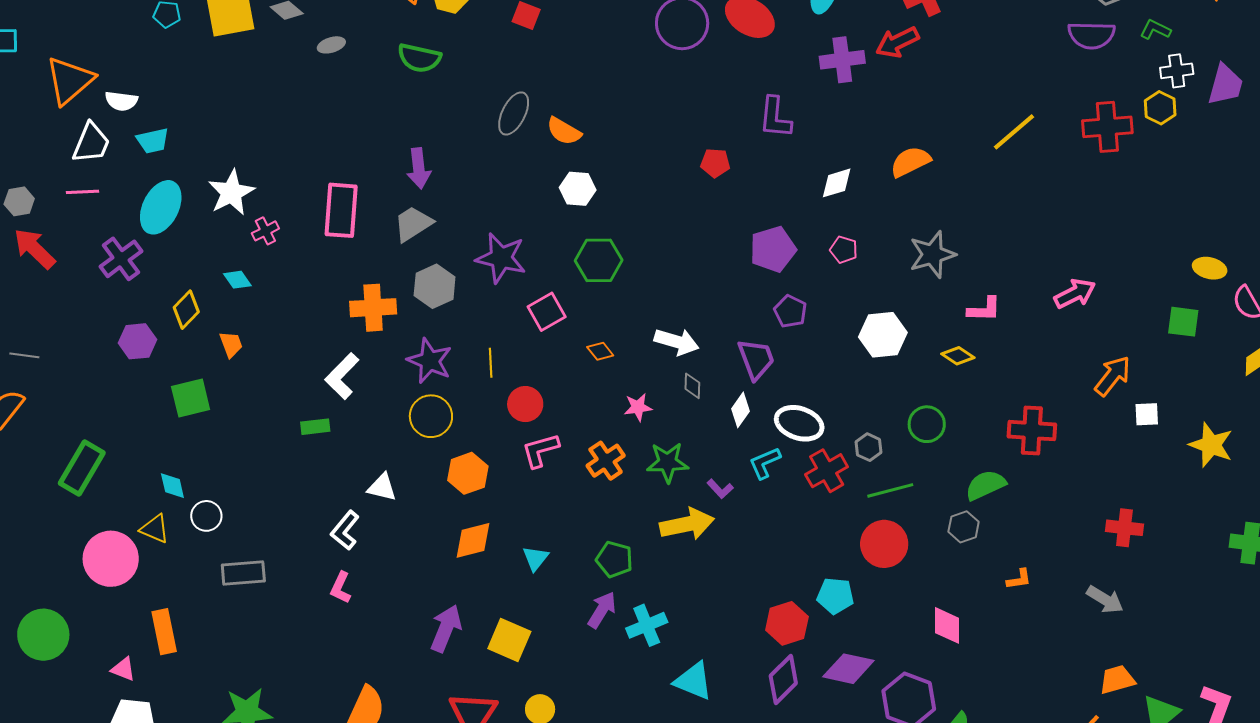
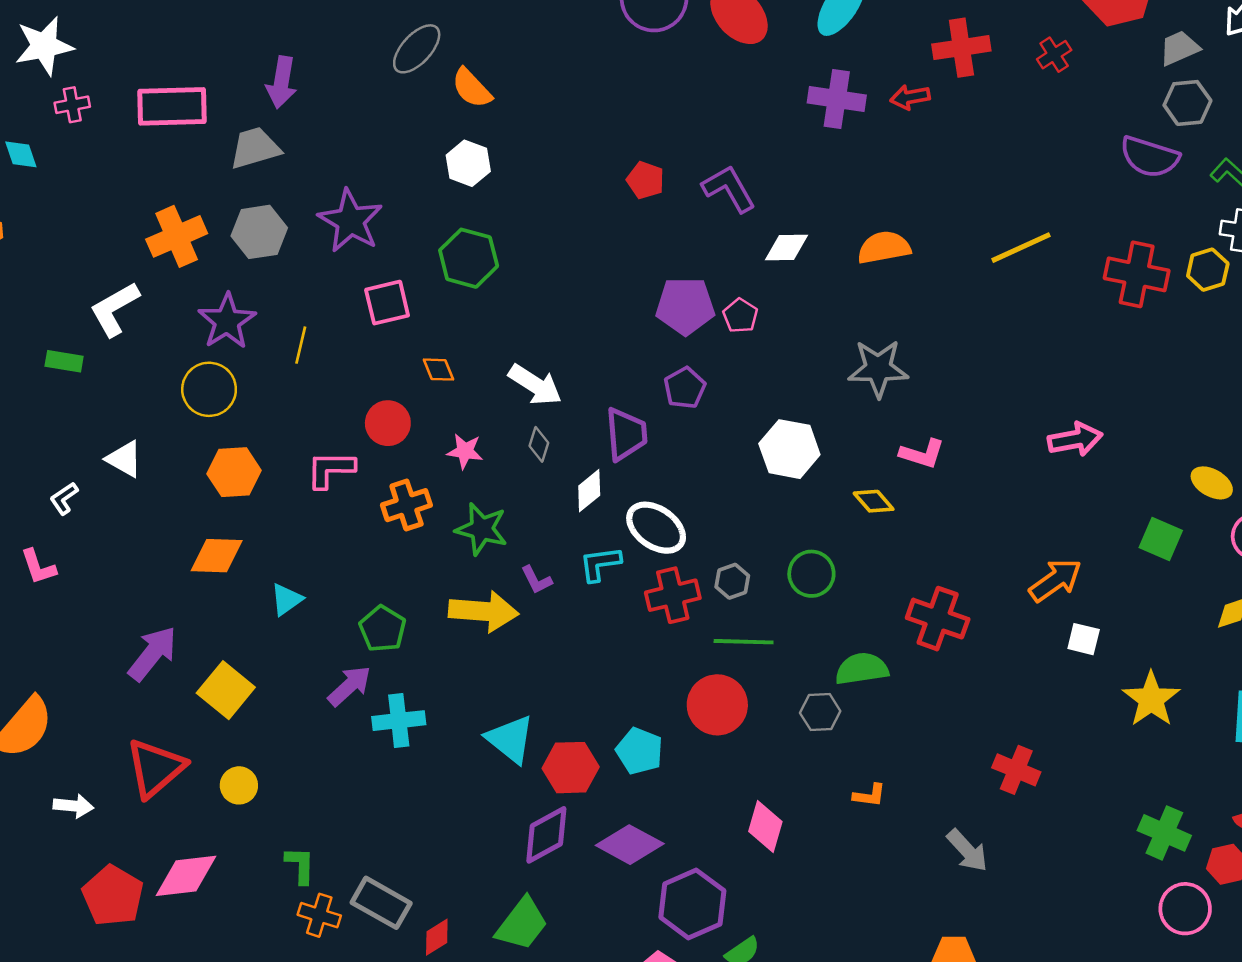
red arrow: (897, 42) -> (910, 97), size x0.7
purple L-shape: (775, 117) -> (729, 189), moved, turned 129
pink rectangle: (341, 210) -> (172, 106), turned 68
pink pentagon: (844, 250) -> (740, 316), moved
pink arrow: (1075, 294) -> (1075, 439), moved
orange cross: (373, 308) -> (177, 236), turned -36
red circle: (525, 404) -> (388, 423), moved
white L-shape: (345, 530) -> (64, 498), size x0.7
pink L-shape: (341, 588) -> (38, 567), turned -60
cyan triangle: (694, 681) -> (510, 739), moved

